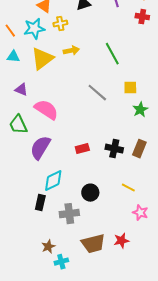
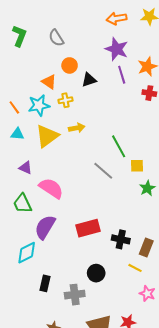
green line: (112, 54) -> (119, 146), moved
red rectangle: (82, 149) -> (88, 228), size x1.6
black cross: (114, 149) -> (121, 239), moved
brown rectangle: (139, 149) -> (146, 248), moved
cyan diamond: (53, 181) -> (27, 253), moved

